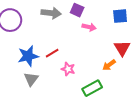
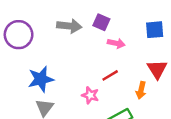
red line: (52, 53) -> (110, 75), moved
orange arrow: (109, 65) -> (141, 90), turned -40

